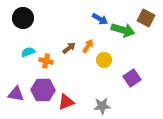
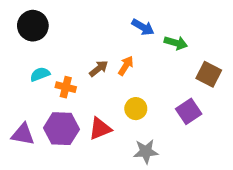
brown square: (146, 18) -> (209, 74), moved
green arrow: (123, 30) -> (176, 43), size x0.7
yellow circle: (104, 60) -> (136, 109), moved
red triangle: (66, 102) -> (100, 129), moved

